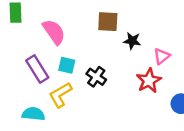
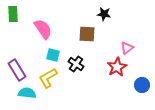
brown square: (108, 22) -> (87, 34), moved
black star: (132, 41) -> (104, 14), moved
purple rectangle: (37, 69) -> (17, 70), moved

